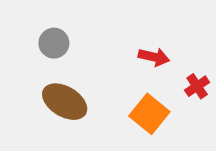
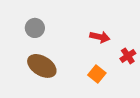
orange square: (149, 114) -> (97, 74), size x0.7

